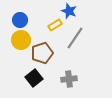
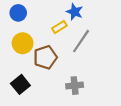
blue circle: (20, 20) -> (18, 13), moved
black square: (34, 78) -> (20, 84), moved

